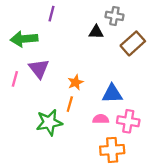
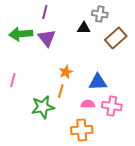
purple triangle: (39, 69) -> (47, 38), moved
pink line: (15, 79) -> (13, 80), moved
orange cross: (112, 150) -> (82, 130), moved

